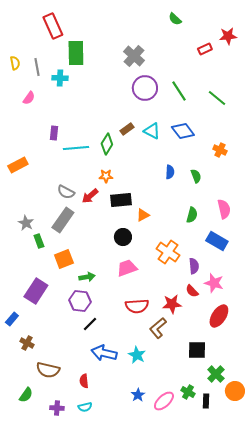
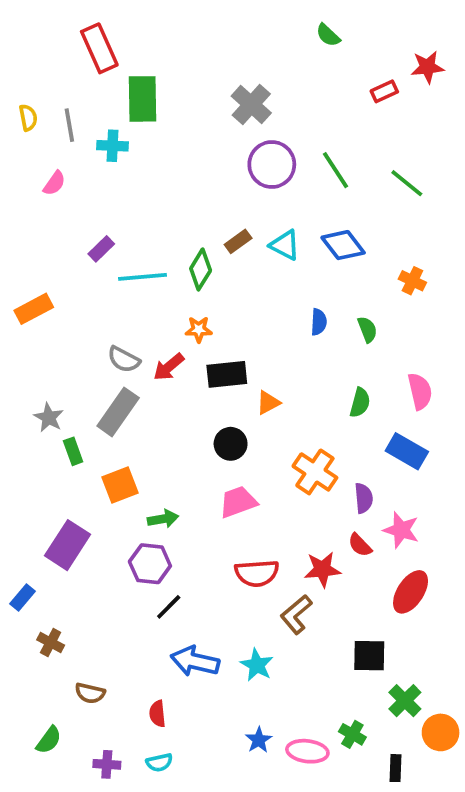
purple rectangle: (54, 133) -> (101, 249), turned 40
brown semicircle: (48, 370) -> (90, 693), size x0.7
pink ellipse: (164, 401) -> (307, 751), turned 50
black rectangle: (206, 401) -> (396, 768), moved

